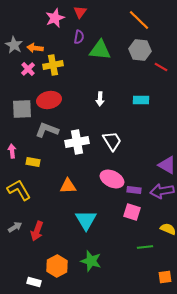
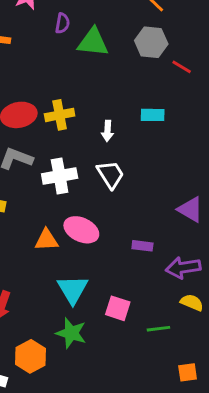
yellow cross: (53, 65) -> (60, 115), moved
white arrow: (100, 99) -> (108, 131), moved
pink ellipse: (112, 179) -> (81, 230), moved
purple arrow: (162, 191) -> (183, 268), moved
pink square: (132, 212) -> (118, 308), moved
green star: (91, 261) -> (71, 333), moved

